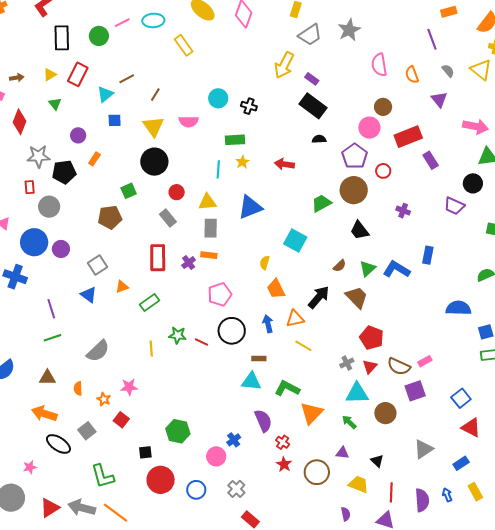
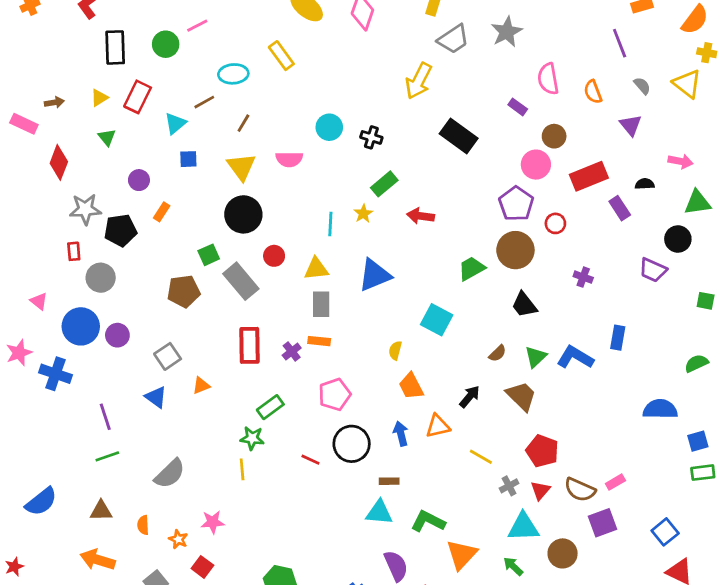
cyan ellipse: (153, 20) -> (233, 74), moved
purple rectangle: (312, 79) -> (518, 107), moved
pink arrow: (476, 127) -> (680, 161), size x0.7
black semicircle: (319, 139) -> (645, 184), moved
green rectangle: (235, 140) -> (384, 184), moved, turned -36
gray rectangle: (168, 218) -> (241, 281), moved, size x1.5
black arrow: (319, 297) -> (470, 397), size x0.7
green rectangle: (149, 302) -> (270, 407), moved
green star: (178, 335) -> (252, 438), moved
yellow line: (303, 346) -> (481, 457), moved

